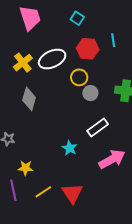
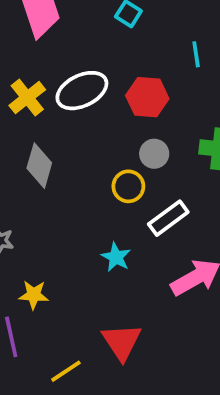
red hexagon: (88, 49) -> (147, 97), moved
yellow circle: (79, 77) -> (128, 186), moved
yellow line: (43, 192) -> (66, 371), moved

